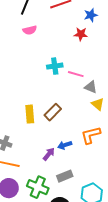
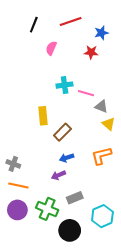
pink semicircle: (30, 30) -> (51, 48), moved, turned 128
yellow rectangle: (30, 114) -> (43, 116), moved
blue arrow: (65, 145) -> (67, 158), moved
purple arrow: (49, 154) -> (58, 175), turned -152

